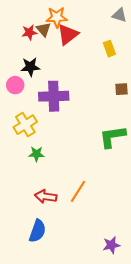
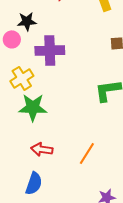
green star: (36, 154) -> (33, 107), size x1.8
orange line: (78, 191) -> (87, 153), moved

